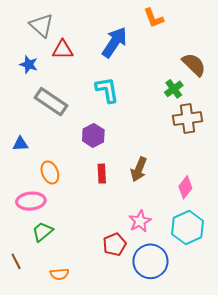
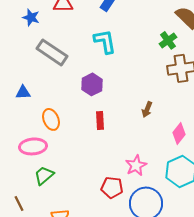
brown arrow: (139, 169) -> (147, 109), moved, size x0.7
red pentagon: (114, 244) -> (112, 187), turned 30

